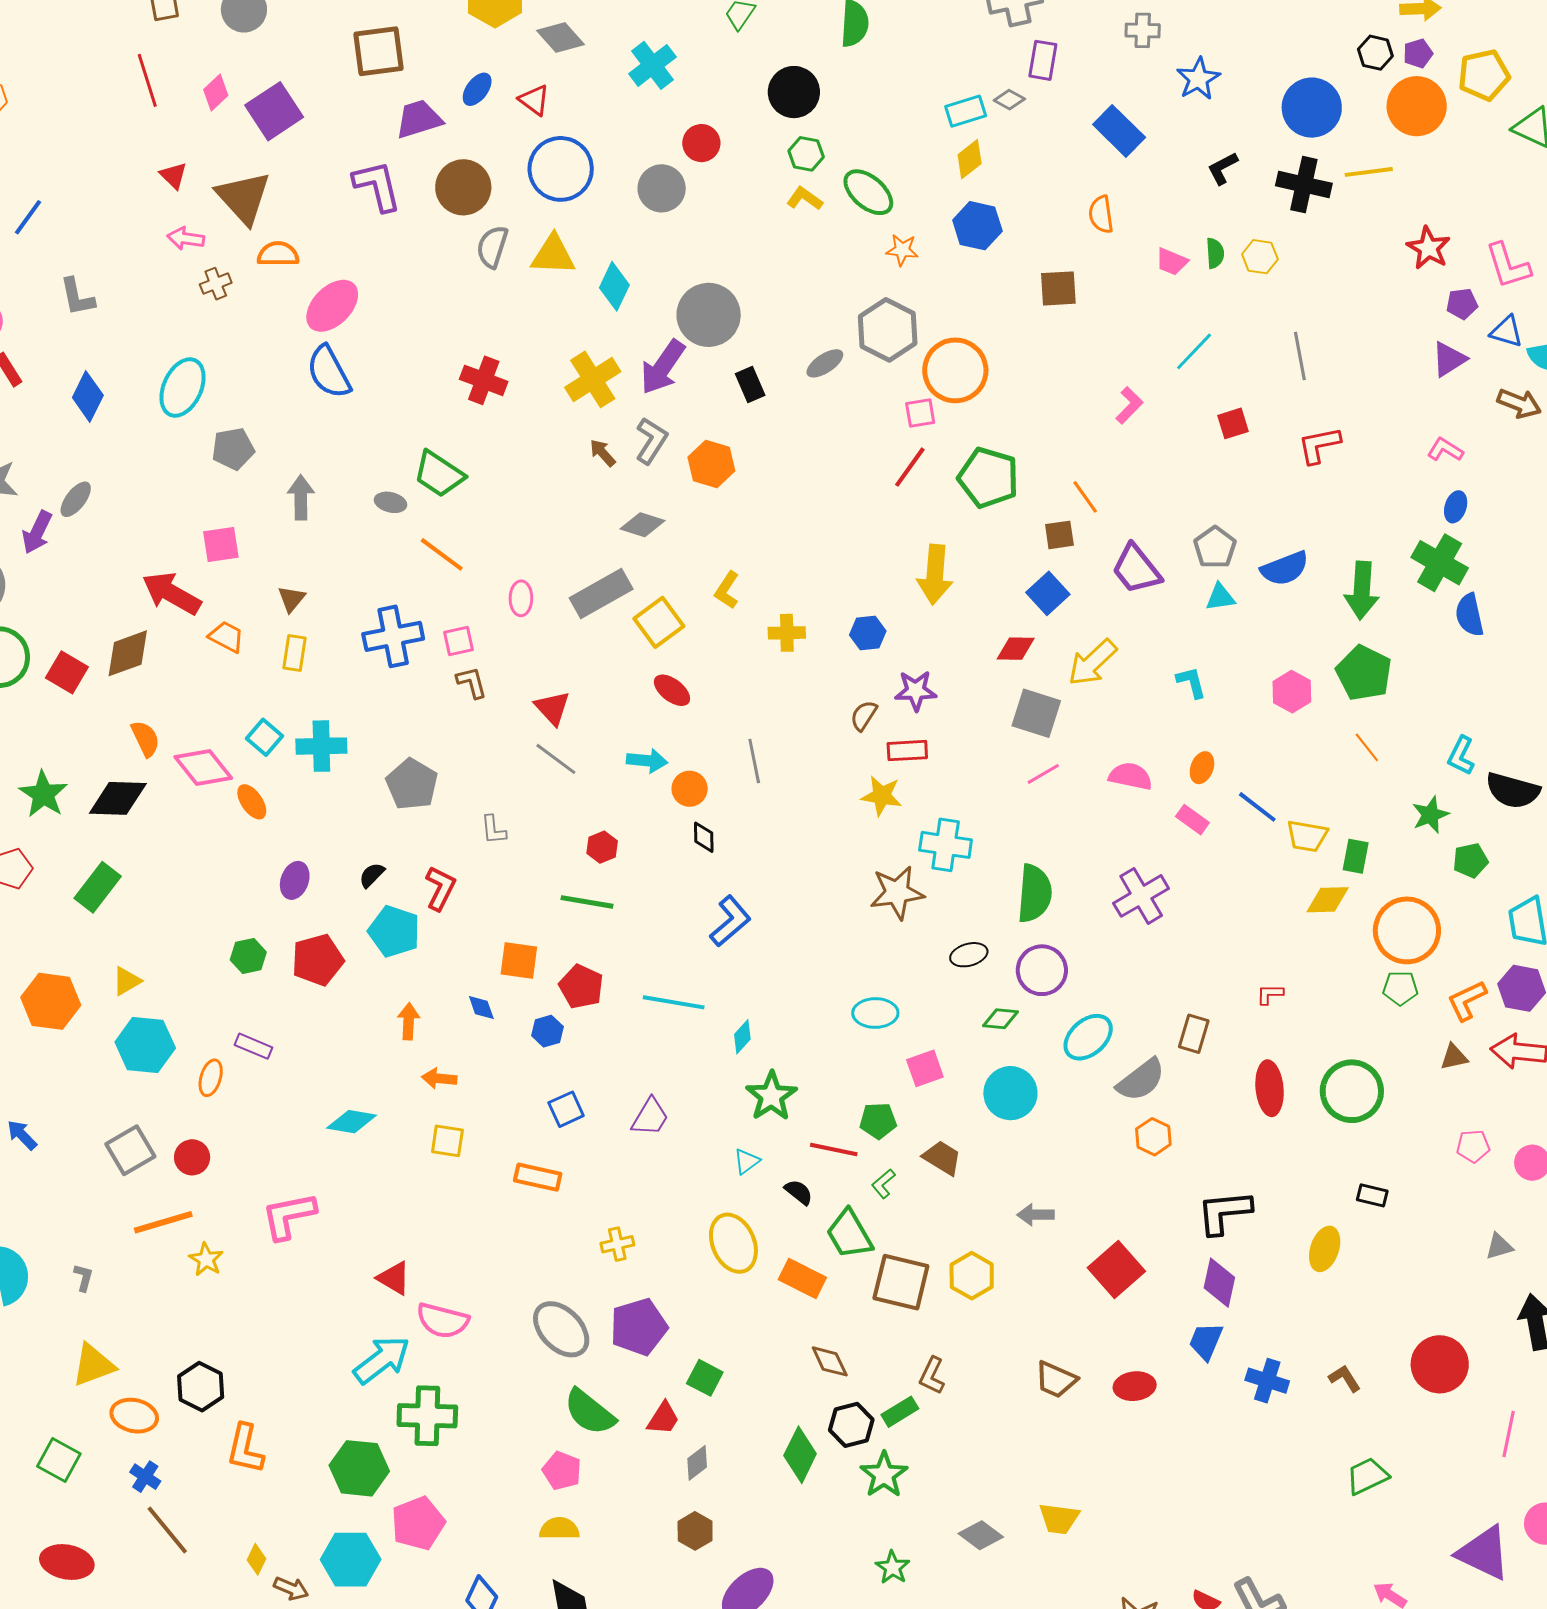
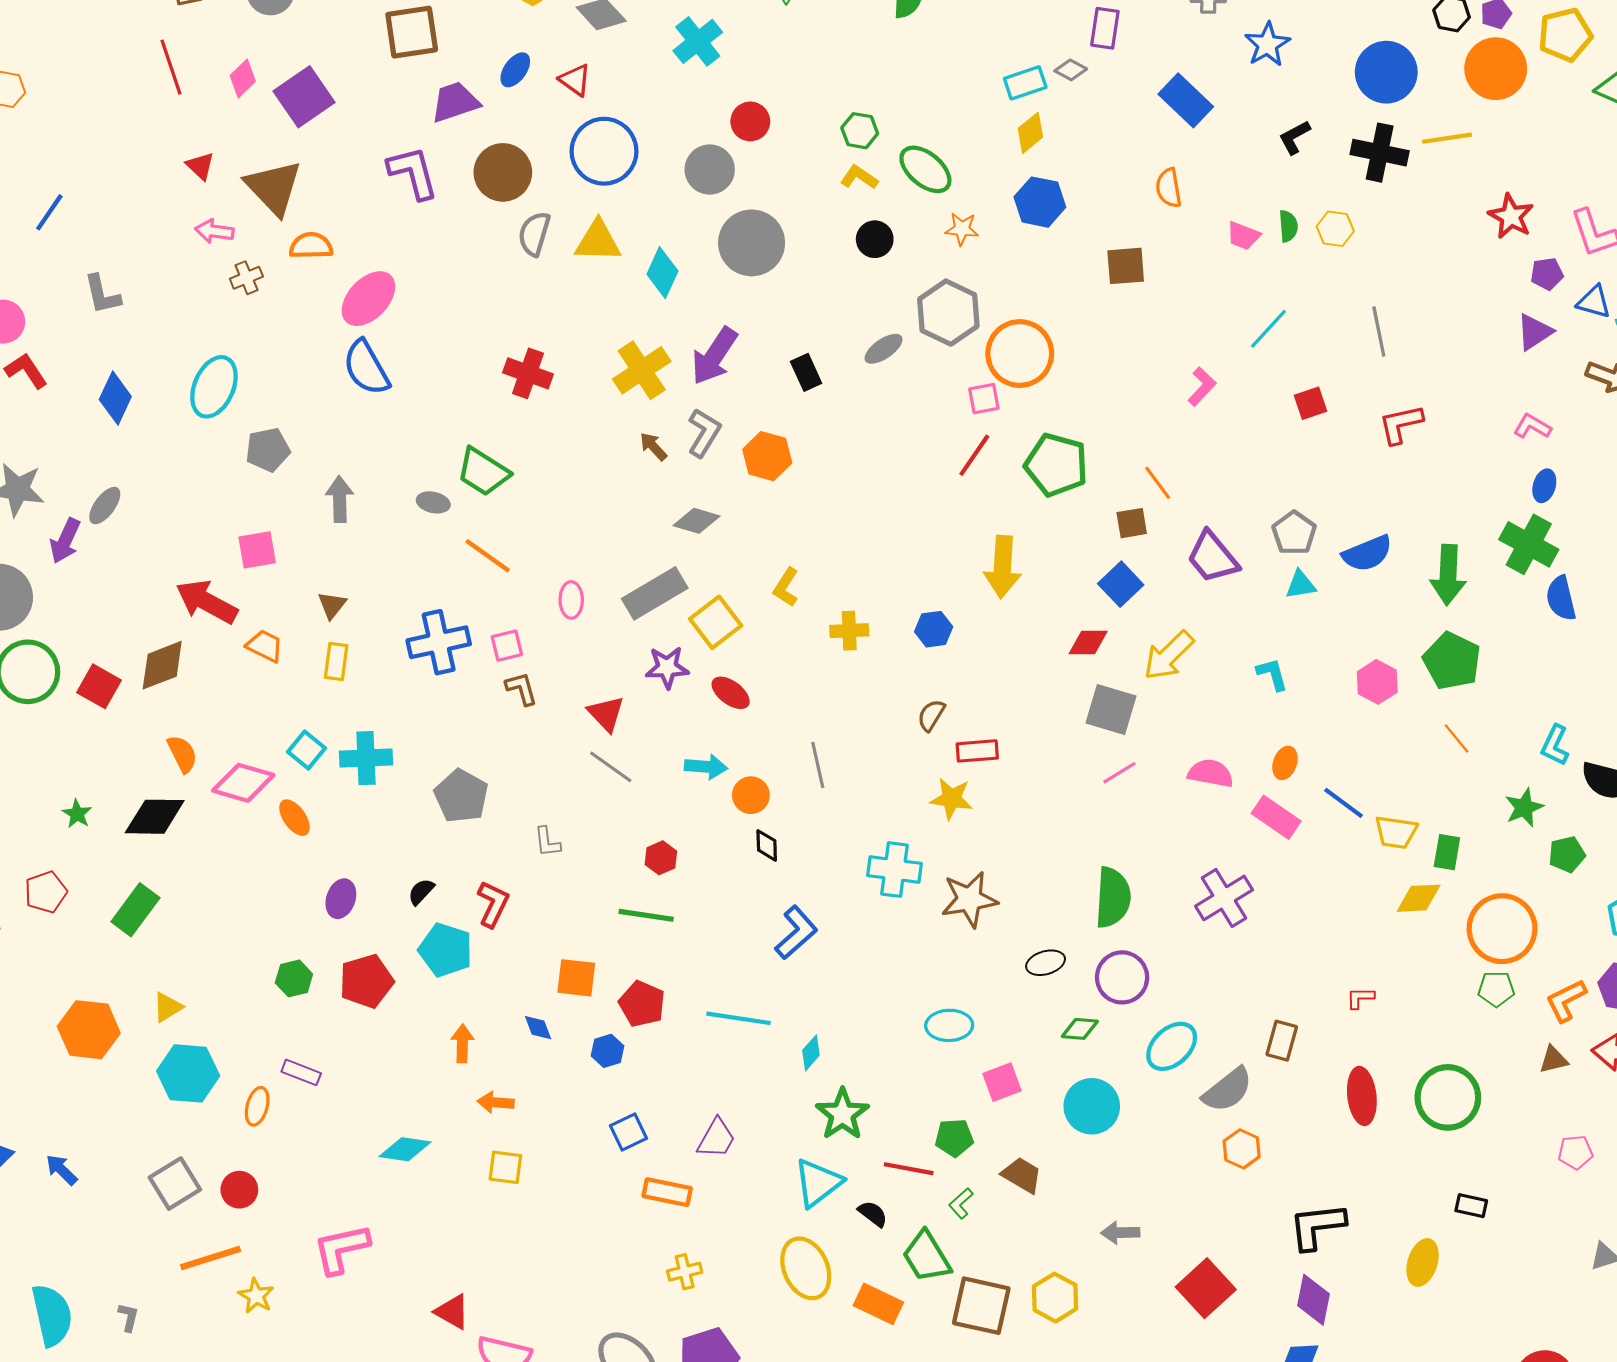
black circle: (794, 92) -> (875, 239), moved, size x0.7
gray circle: (709, 315) -> (752, 243), moved
purple star: (916, 691) -> (667, 667), moved
pink diamond: (203, 768) -> (243, 783), turned -34
green star: (43, 794) -> (77, 814), size x0.6
pink rectangle: (1192, 820) -> (1276, 817), size x1.4
cyan cross: (946, 845) -> (895, 870), moved
cyan triangle: (747, 1161) -> (818, 1183), size x1.8
orange rectangle: (538, 1177) -> (667, 1192), moved

